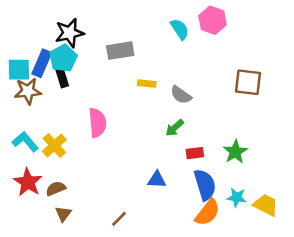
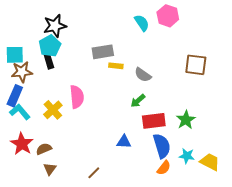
gray rectangle: (120, 51) -> (103, 52), moved
blue rectangle: (42, 63) -> (15, 96), moved
yellow cross: (54, 145) -> (53, 110), moved
red rectangle: (195, 153) -> (154, 121), size x1.6
orange semicircle: (207, 213) -> (164, 168), size x0.7

